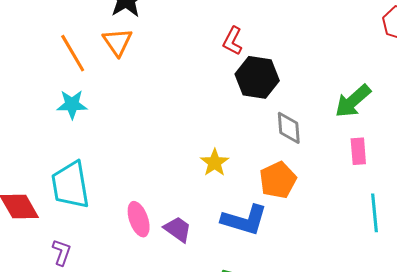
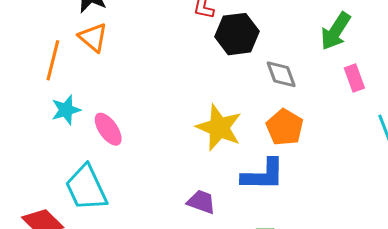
orange line: (73, 53) -> (53, 60), turned 60
yellow star: (215, 163) -> (219, 128), size x1.6
pink ellipse: (139, 219) -> (108, 129), moved

